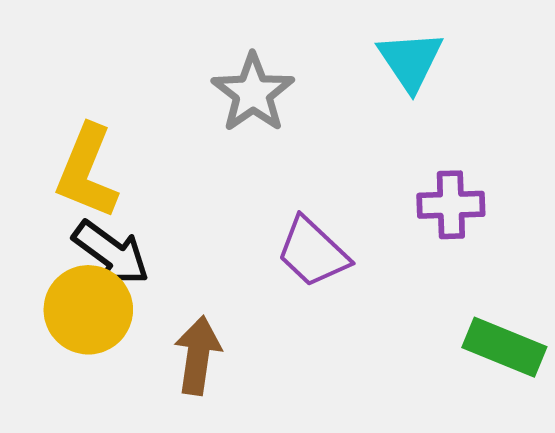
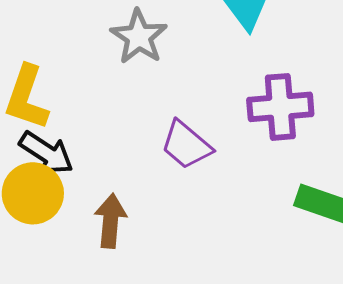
purple cross: (451, 205) -> (280, 107), size x1.4

